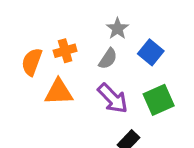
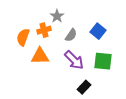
gray star: (117, 29) -> (57, 16), moved
green square: (159, 100) -> (103, 61), turned 30

